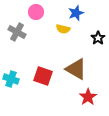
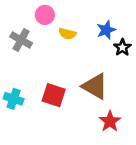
blue star: (76, 13) -> (106, 30), moved
yellow semicircle: (63, 29) -> (67, 34), moved

